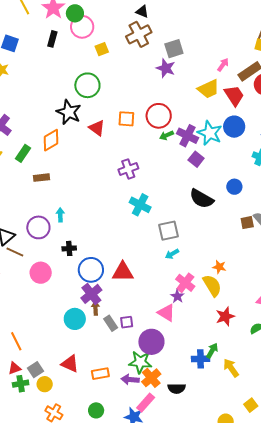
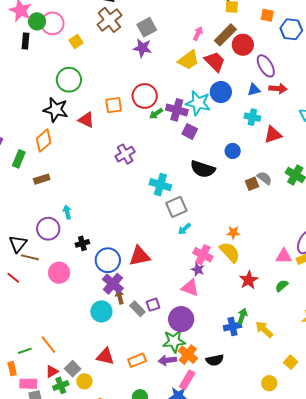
green circle: (75, 13) -> (37, 21), moved
cyan cross: (140, 205) -> (160, 185), moved

